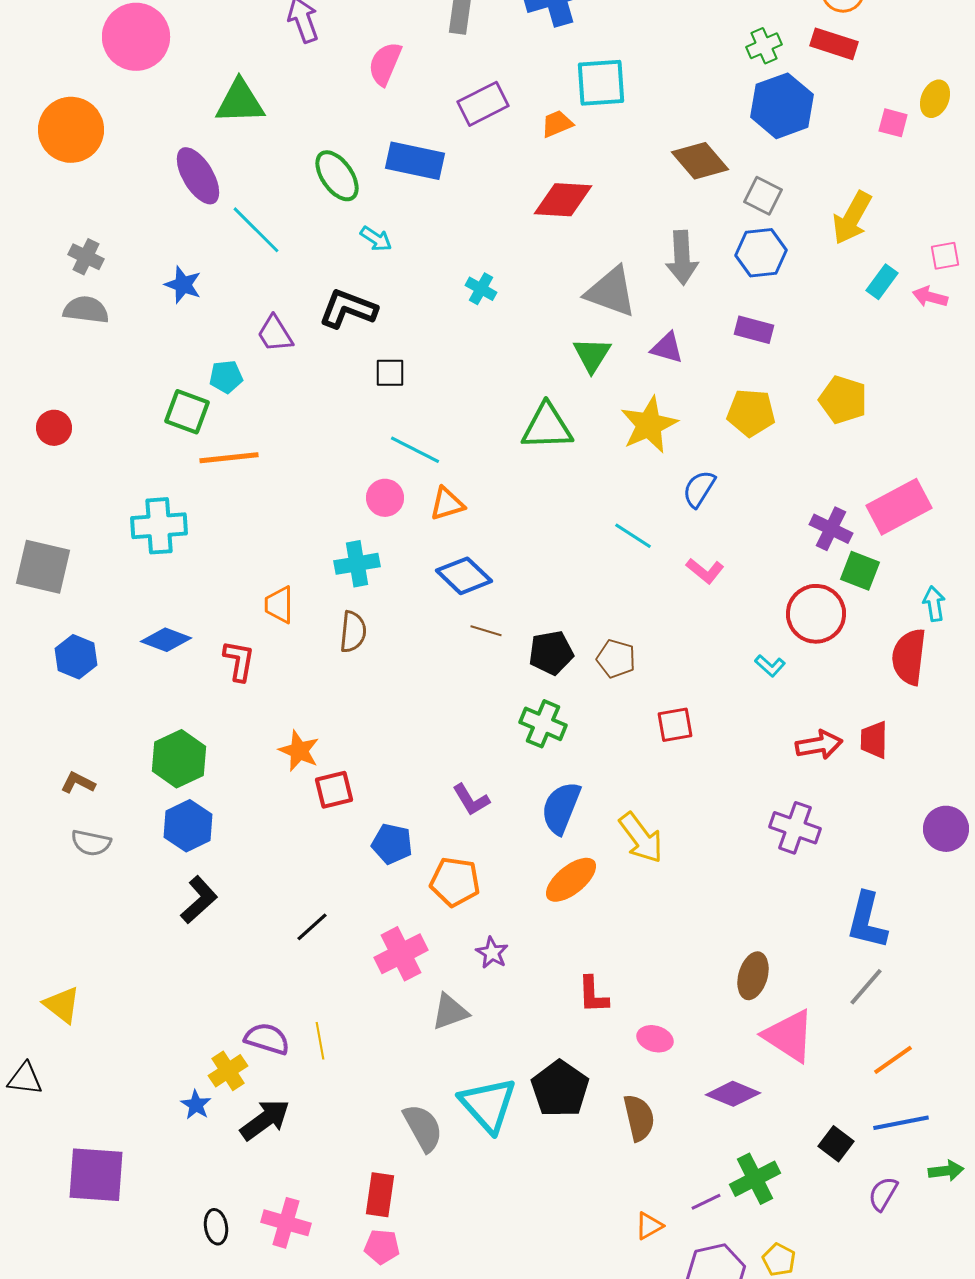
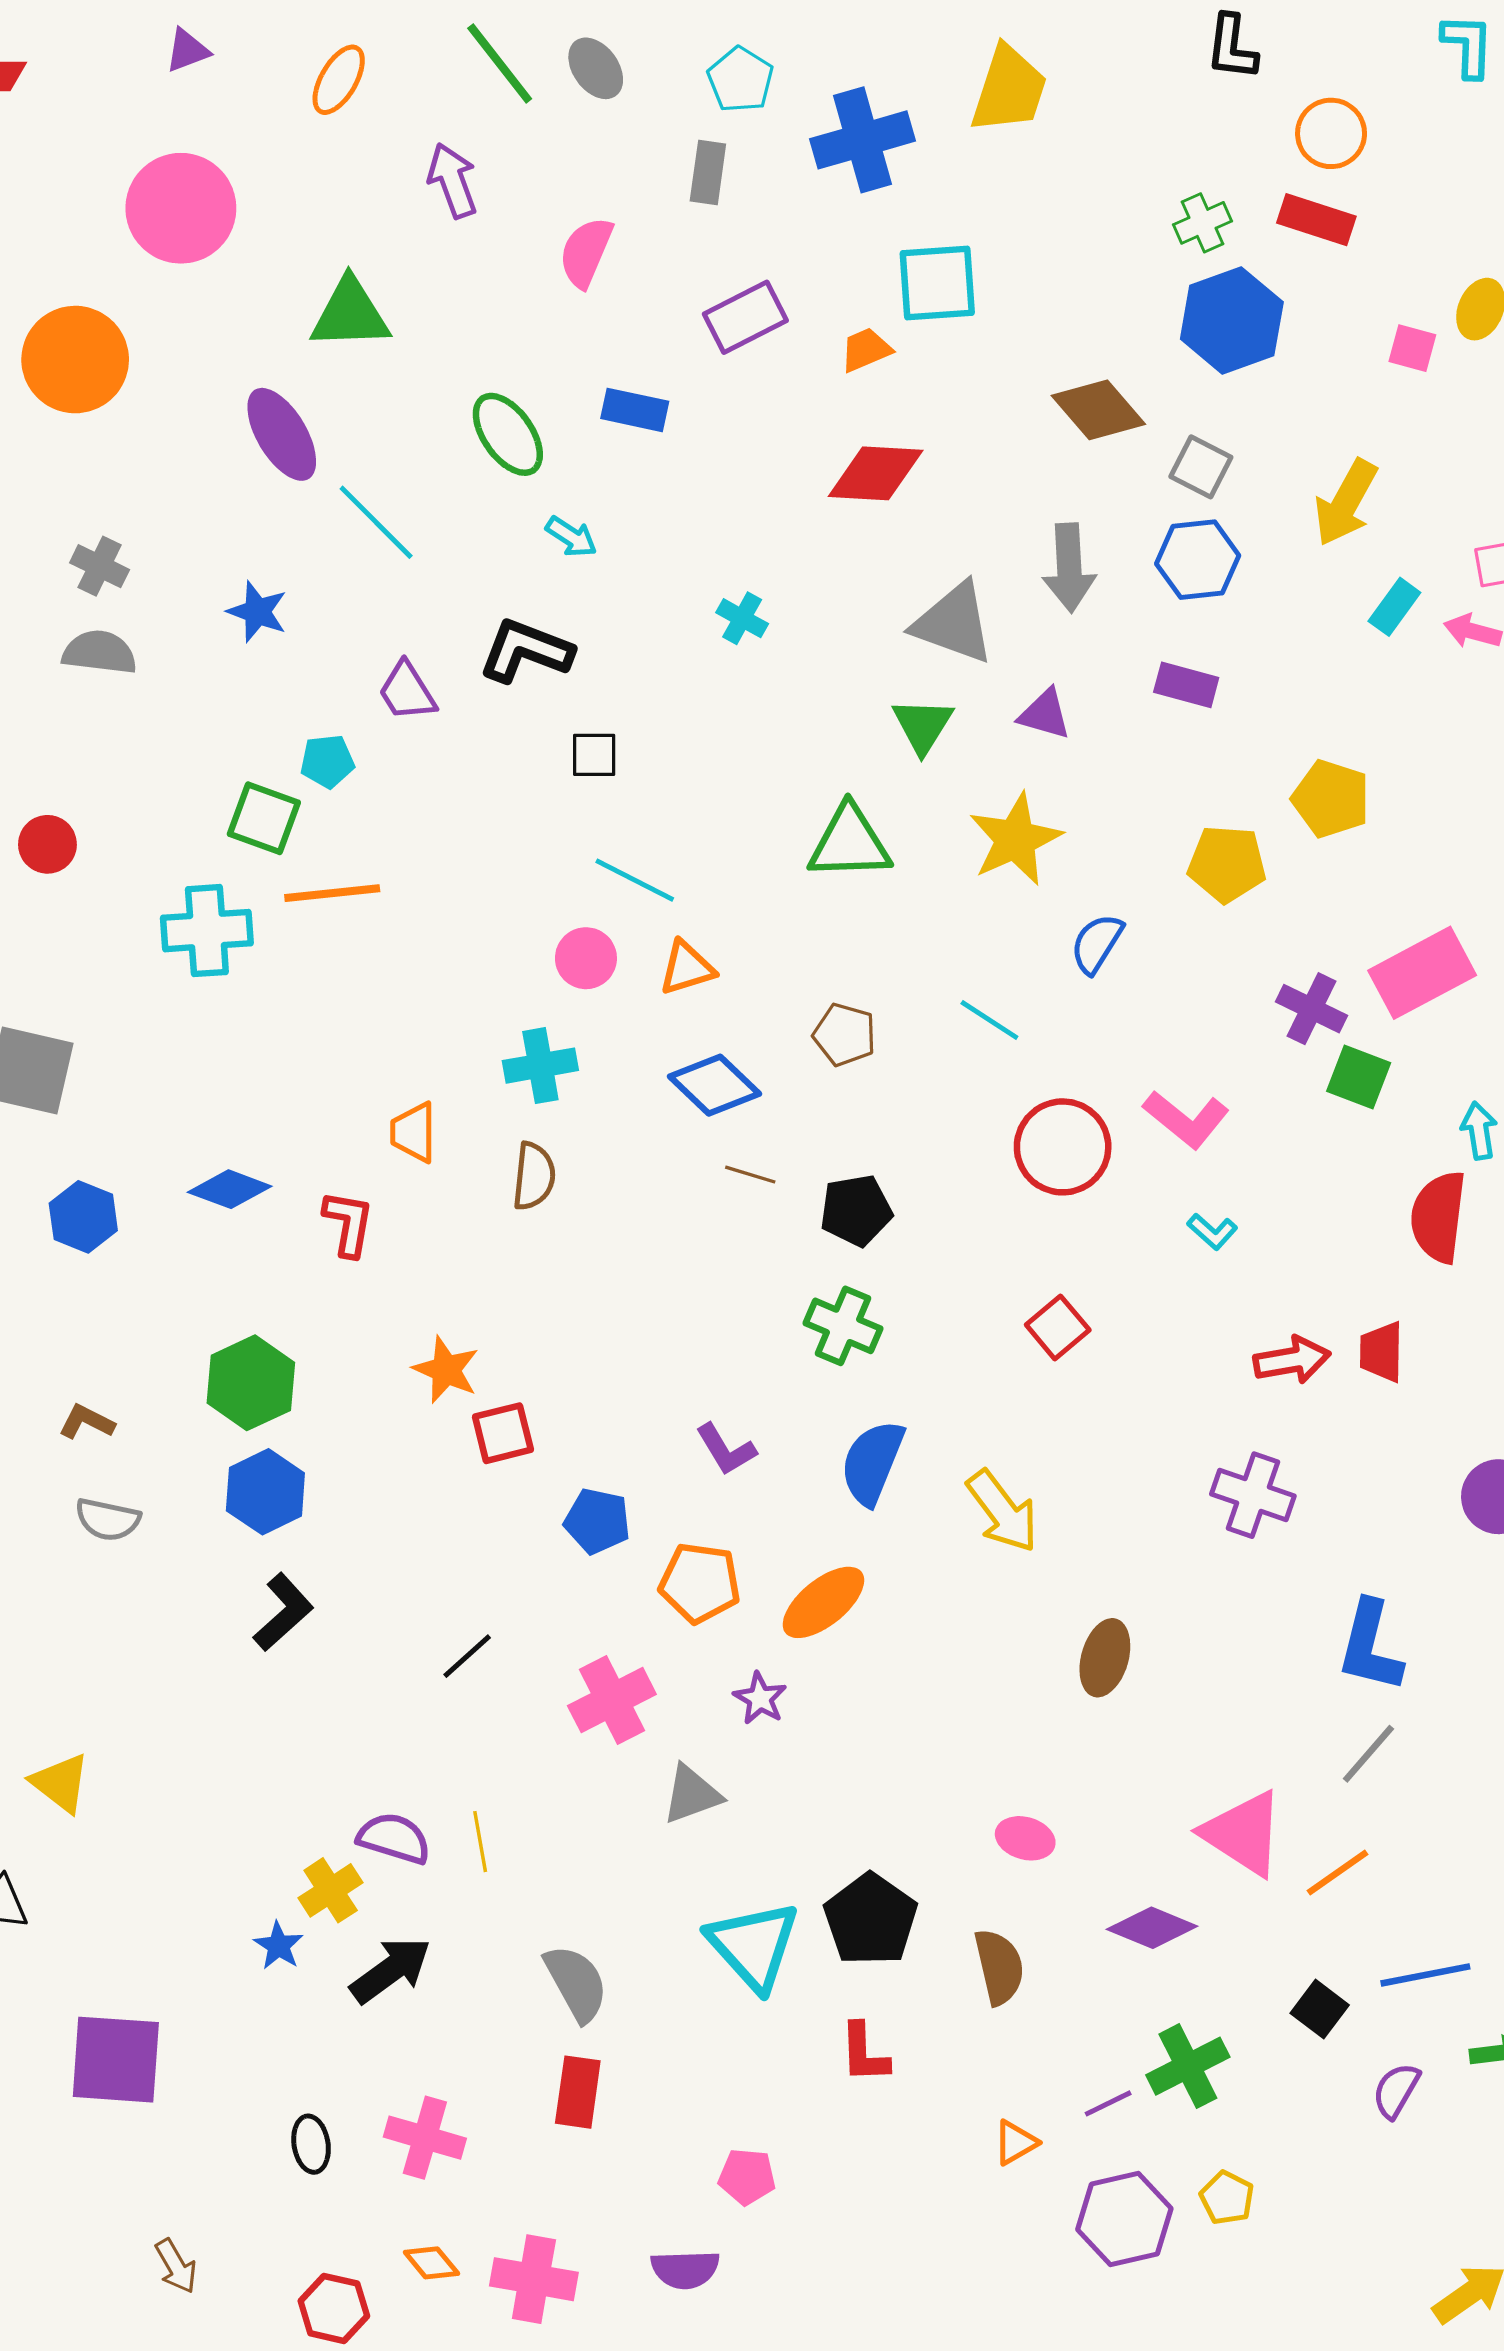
blue rectangle: (415, 161) -> (635, 410), size x0.7
yellow pentagon: (751, 413) -> (1227, 864), moved
cyan cross: (159, 526) -> (207, 931), moved
pink L-shape: (705, 571) -> (1186, 1119), moved, size x1.4
red circle: (816, 614) -> (1063, 1147), moved
brown pentagon: (616, 659) -> (845, 1035), moved
red square: (675, 725) -> (1058, 1327), turned -30
orange ellipse: (571, 880) -> (823, 1602), moved
brown ellipse: (753, 976) -> (1105, 1658), moved
red L-shape: (593, 995) -> (864, 2053), moved
orange line: (893, 1060) -> (1338, 1872), moved
gray semicircle: (423, 1128) -> (576, 1983), moved
pink pentagon: (382, 1247) -> (747, 2177), moved

